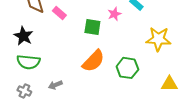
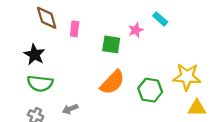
pink rectangle: (59, 13) -> (75, 29), turned 56
yellow star: (158, 39) -> (187, 77), moved

